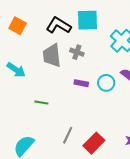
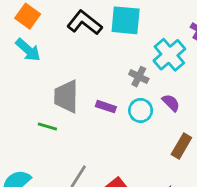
gray cross: (77, 52) -> (139, 77), moved
gray trapezoid: (52, 55) -> (66, 96), moved
cyan arrow: (16, 70) -> (28, 50), moved

